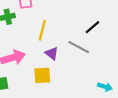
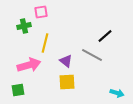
yellow line: (42, 30) -> (45, 43), moved
yellow square: (42, 75) -> (67, 82), moved

